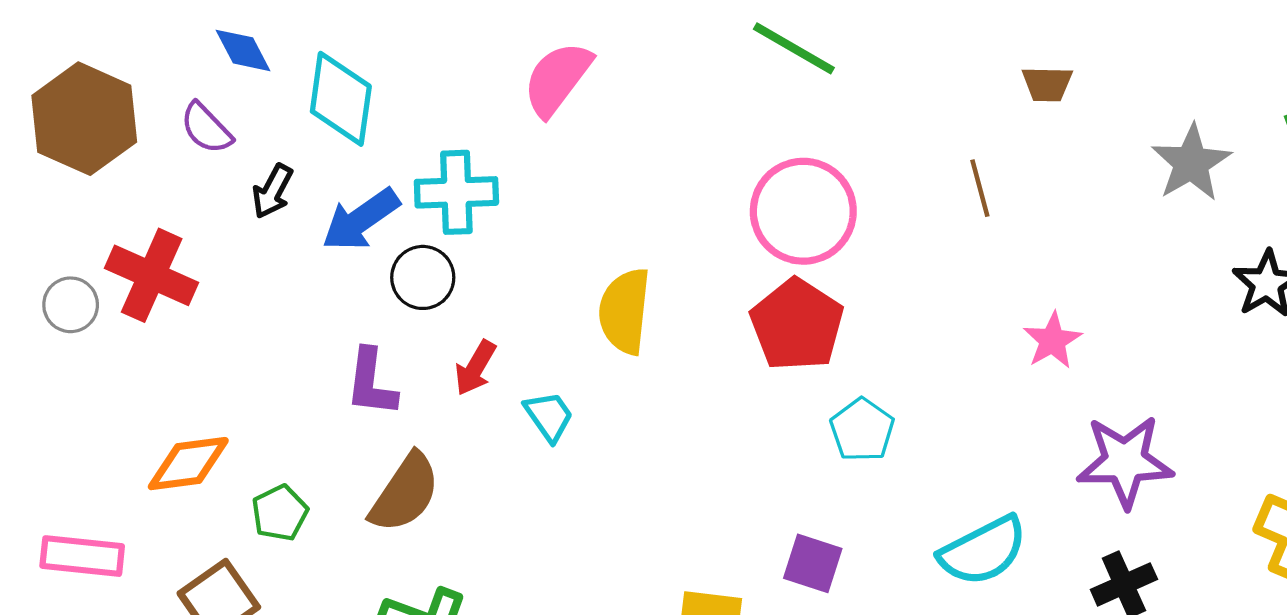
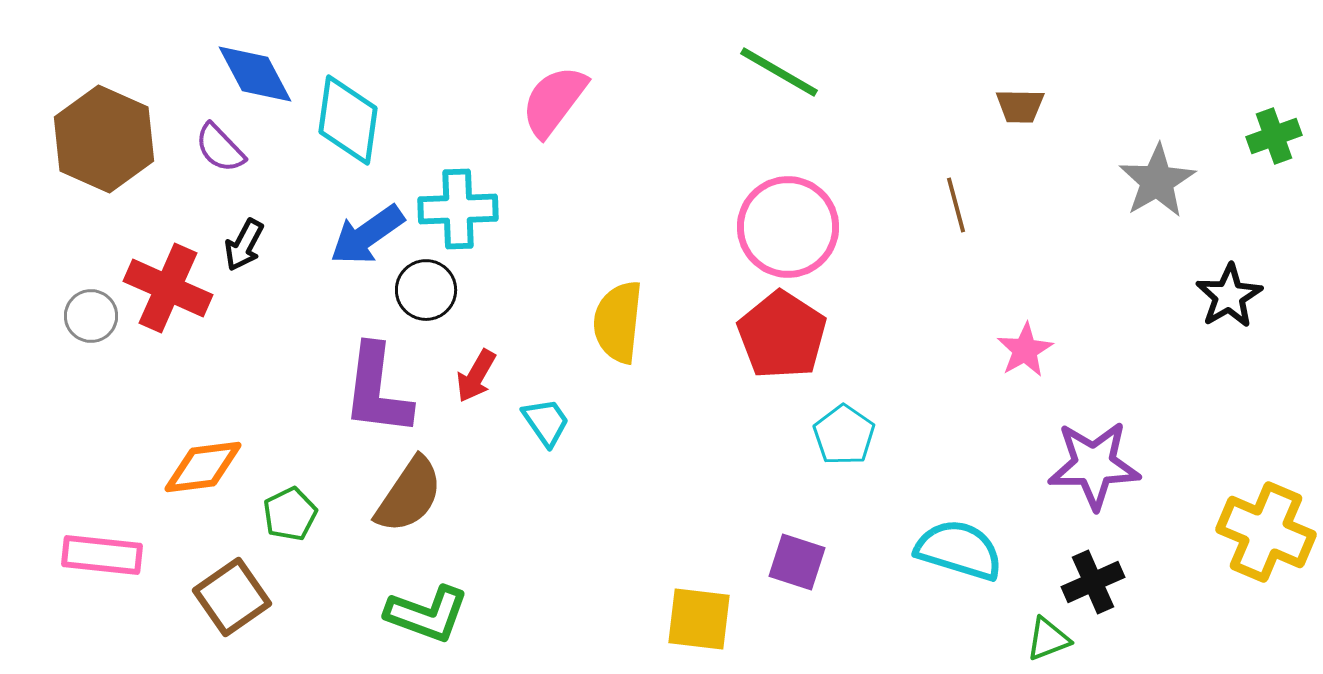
blue diamond: (243, 50) -> (255, 74), size x1.4
black arrow: (272, 191) -> (244, 245), moved
purple L-shape: (371, 383) -> (377, 390), size x1.4
cyan semicircle: (983, 551) -> (959, 550), turned -136

